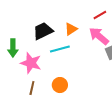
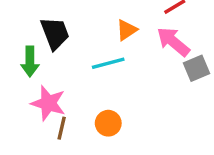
black trapezoid: (43, 31) -> (55, 33), moved, turned 95
pink star: (31, 63) -> (48, 103), moved

